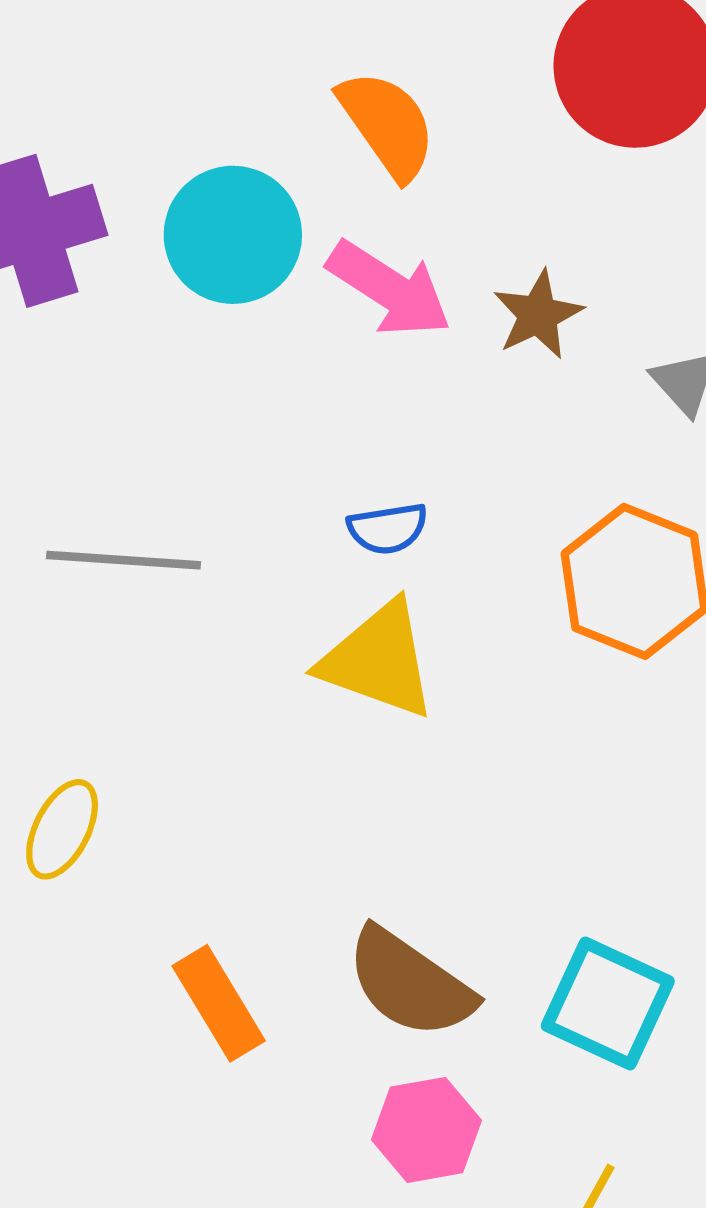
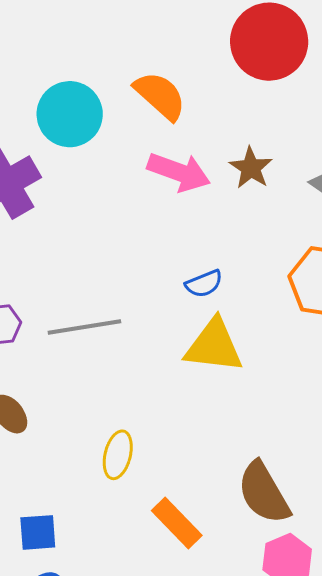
cyan circle: (233, 235) -> (70, 114), moved
yellow ellipse: (62, 829) -> (118, 455), moved
brown semicircle: (410, 983) -> (264, 493), turned 38

